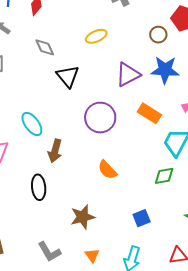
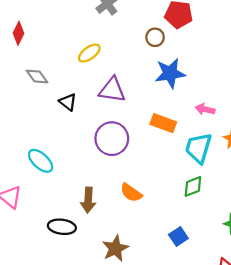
purple triangle: (128, 74) -> (112, 90), moved, turned 48
black triangle: (68, 76) -> (68, 102), size x0.7
brown arrow: (55, 151) -> (88, 200), moved
black ellipse: (39, 187) -> (62, 227), turned -65

